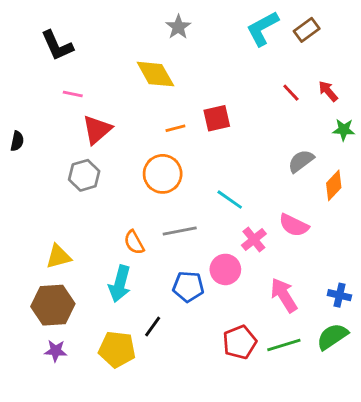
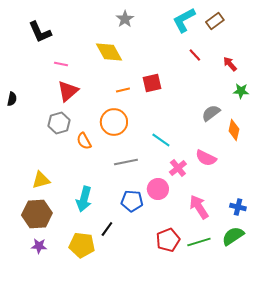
red line: (291, 93) -> (195, 55), moved
pink line: (73, 94) -> (61, 64), moved
orange diamond: (334, 185) -> (234, 130), turned -30
orange semicircle: (134, 242) -> (84, 141), moved

